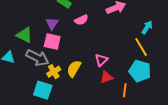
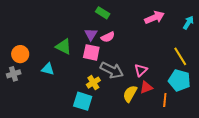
pink semicircle: (81, 20) -> (108, 37), moved
cyan arrow: (147, 27) -> (188, 23), moved
gray arrow: (37, 58) -> (112, 70), moved
yellow semicircle: (74, 69) -> (130, 94), moved

